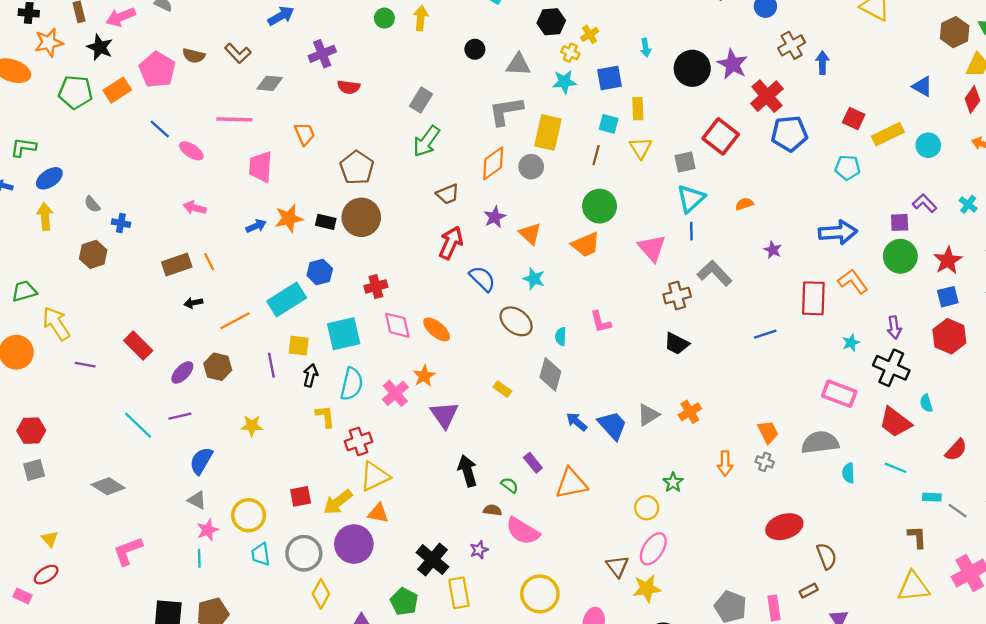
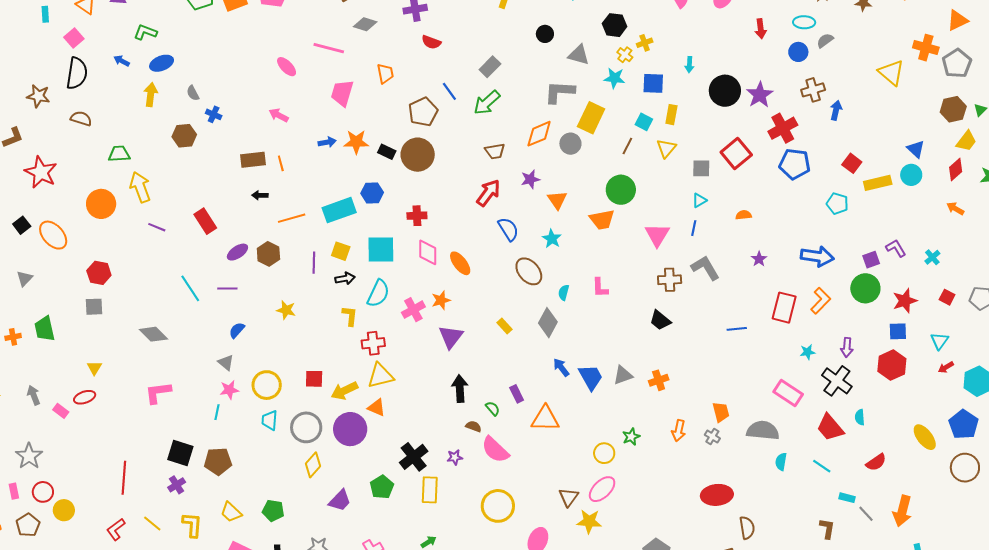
blue line: (160, 129) -> (449, 91), moved
cyan circle: (928, 145) -> (911, 175), moved
cyan triangle: (691, 199) -> (699, 200), size x0.6
purple square: (900, 222) -> (871, 260), turned -30
orange L-shape: (853, 281) -> (821, 301), turned 68
black arrow: (310, 375) -> (345, 278), turned 54
blue semicircle: (201, 461) -> (237, 330), size x0.7

